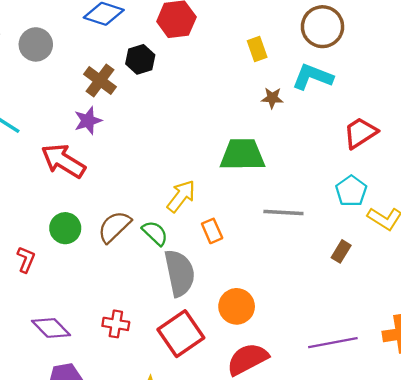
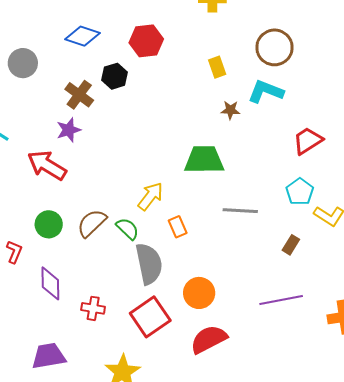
purple diamond: (51, 328) -> (50, 283), moved, turned 44
purple line: (333, 343) -> (281, 300), moved

